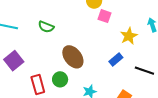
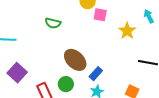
green semicircle: (46, 27) -> (53, 23), moved
blue rectangle: (116, 60) -> (96, 74), moved

